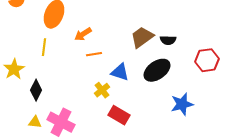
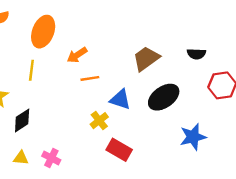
black semicircle: (168, 40) -> (196, 54), moved
black diamond: (36, 90) -> (22, 121), turned 30
pink cross: (61, 122) -> (51, 158), size x0.6

